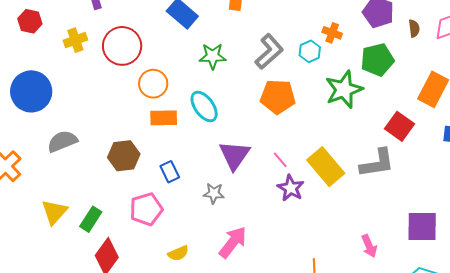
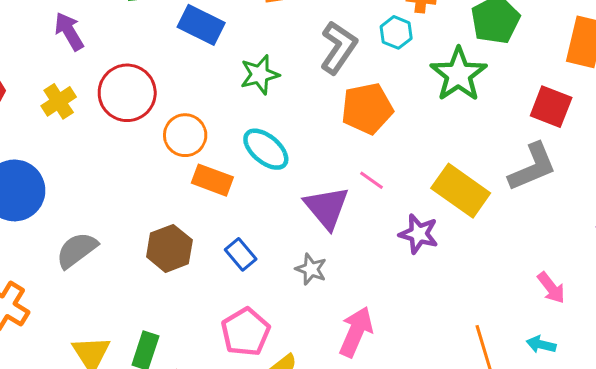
orange rectangle: (164, 118) -> (212, 180), turned 36
pink line: (280, 160) -> (371, 180), moved
gray star: (214, 193) -> (311, 269), turned 30
pink pentagon: (146, 209) -> (246, 332), moved

